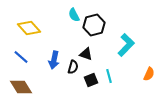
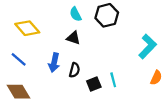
black hexagon: (94, 25) -> (107, 15), moved
cyan L-shape: (126, 45) -> (148, 46), moved
black triangle: (86, 54) -> (73, 38), moved

